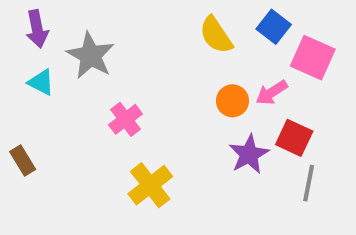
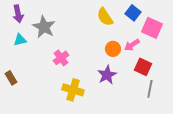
cyan triangle: (41, 82) -> (20, 40), turned -40
purple star: (249, 154) -> (107, 75), moved
yellow cross: (150, 185) -> (73, 90), turned -35

